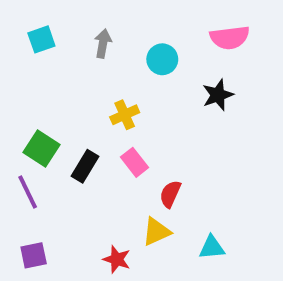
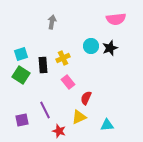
cyan square: (41, 39) -> (21, 54), moved
cyan circle: (162, 59) -> (91, 46), moved
black rectangle: (85, 166) -> (43, 65), moved, turned -35
purple line: (28, 192) -> (45, 110), moved
purple square: (34, 255) -> (22, 120), moved

